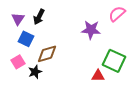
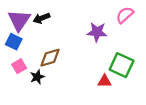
black arrow: (39, 17) -> (42, 18), turned 42
purple triangle: (18, 19) -> (19, 20), size x1.6
blue square: (26, 39) -> (14, 42), moved

